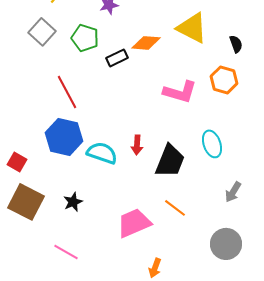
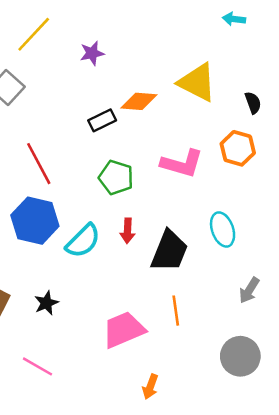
green pentagon: (85, 38) -> (116, 177), moved
cyan semicircle: (102, 153) -> (83, 241), turned 116
orange line: (175, 208) -> (176, 311), turned 45

